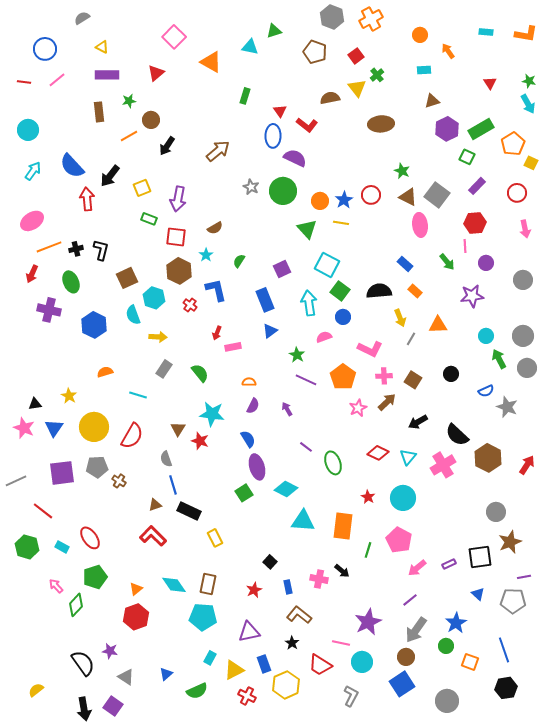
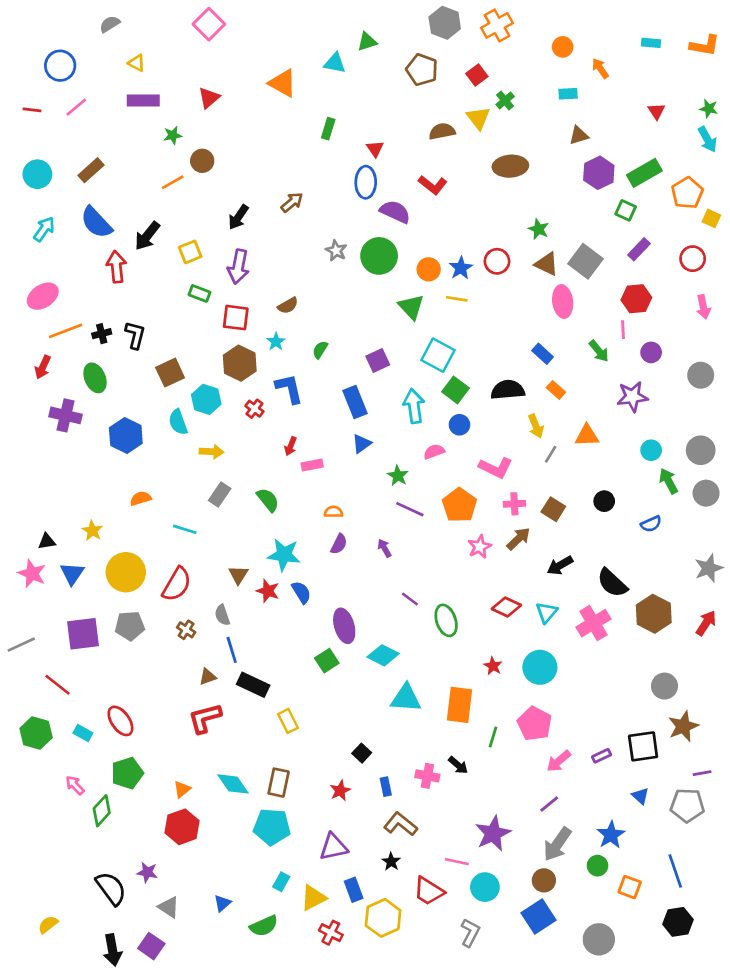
pink square: (174, 37) -> (209, 24), moved
brown rectangle: (99, 112) -> (91, 170), moved, turned 54
red L-shape: (307, 125) -> (433, 185), moved
black arrow: (167, 146) -> (238, 217), moved
brown arrow: (218, 151) -> (292, 202), size x0.7
gray star: (507, 407) -> (709, 568), moved, turned 30
blue semicircle: (248, 439) -> (301, 592), moved
brown cross: (119, 481) -> (186, 630), moved
red L-shape: (153, 536) -> (205, 718), turned -60

